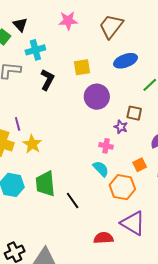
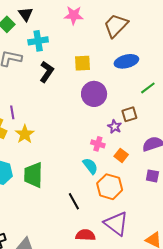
brown square: (134, 113) -> (129, 114), turned -35
orange square: (140, 165) -> (121, 155), moved, turned -32
black line: (73, 200) -> (74, 201), moved

